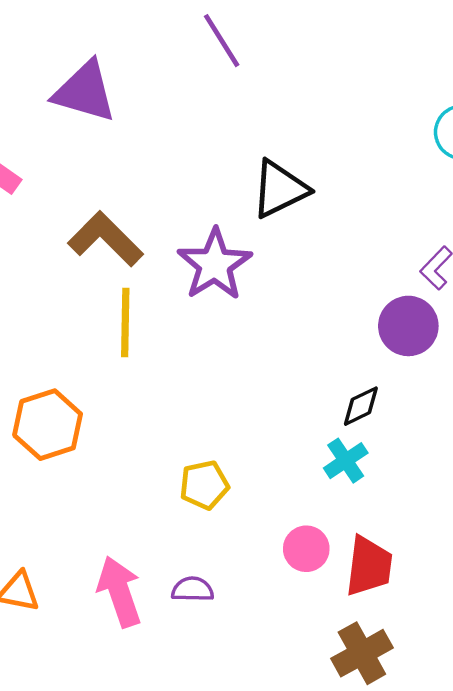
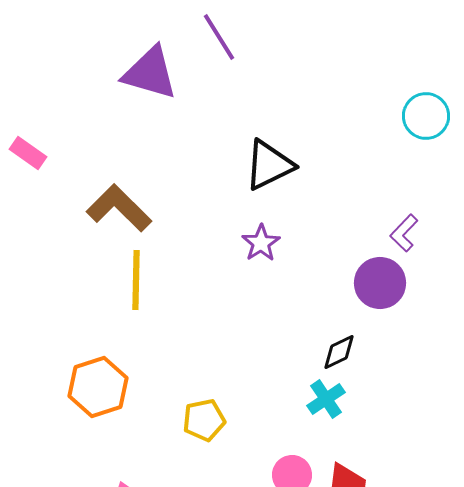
purple triangle: (85, 92) -> (150, 73), moved
purple star: (215, 264) -> (261, 243), moved, size x0.6
orange hexagon: (48, 425) -> (98, 387), moved

